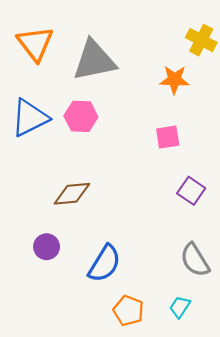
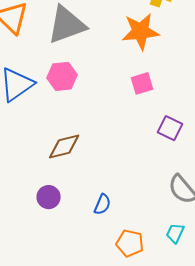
orange star: (174, 80) -> (140, 31), size x1.4
blue semicircle: (105, 264) -> (102, 204), size x0.6

